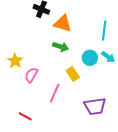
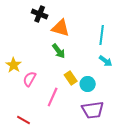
green arrow: (61, 47) -> (59, 51), turned 35
cyan circle: (90, 58) -> (88, 84), moved

